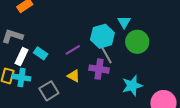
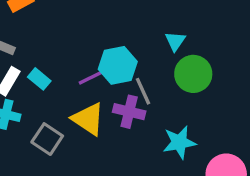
cyan hexagon: (102, 36) -> (118, 65), moved
yellow triangle: (74, 76) -> (88, 119), size x1.6
gray square: (49, 91) -> (47, 139), turned -30

